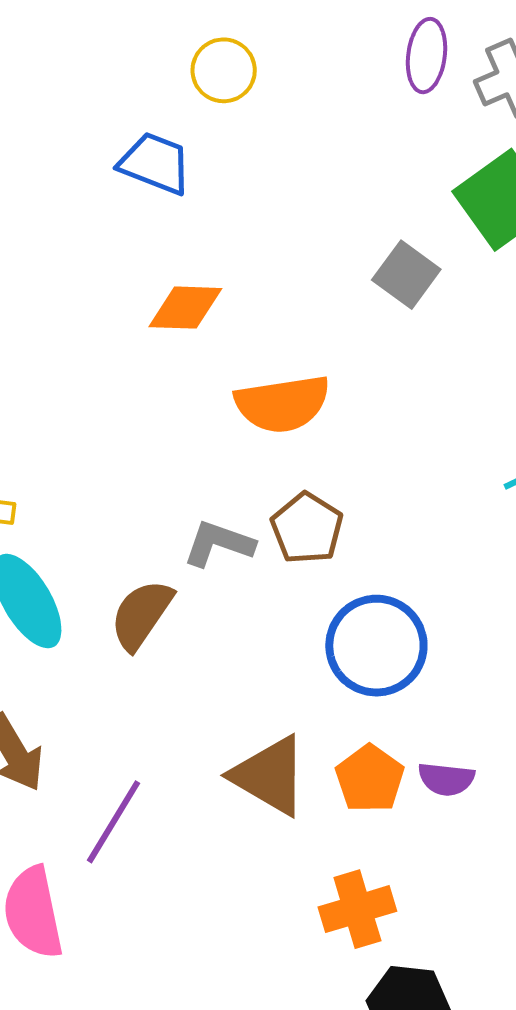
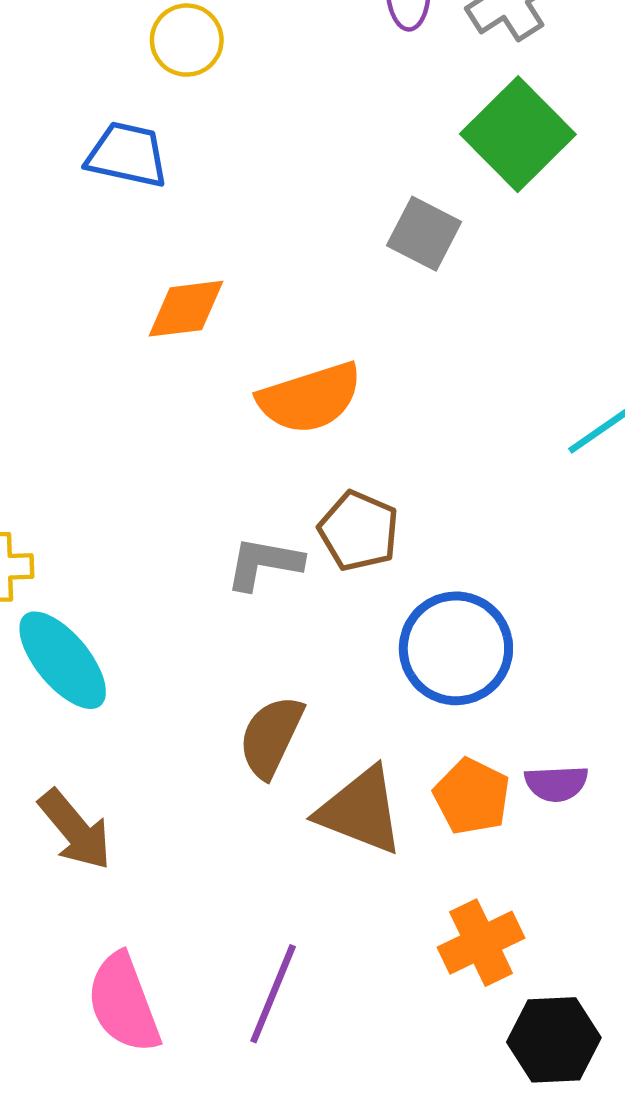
brown semicircle: (141, 615) -> (271, 737), moved
purple line: (114, 822) -> (273, 994), moved

